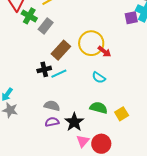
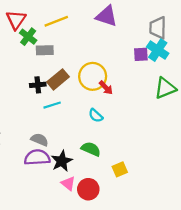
gray rectangle: (46, 26) -> (45, 50), turned 42
black cross: (44, 69) -> (38, 85), moved
yellow square: (122, 114) -> (120, 169), moved
purple semicircle: (52, 122) -> (37, 157), size x1.6
pink triangle: (83, 141) -> (68, 183), turned -40

